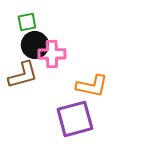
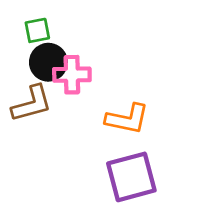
purple square: (75, 119) -> (131, 177), moved

